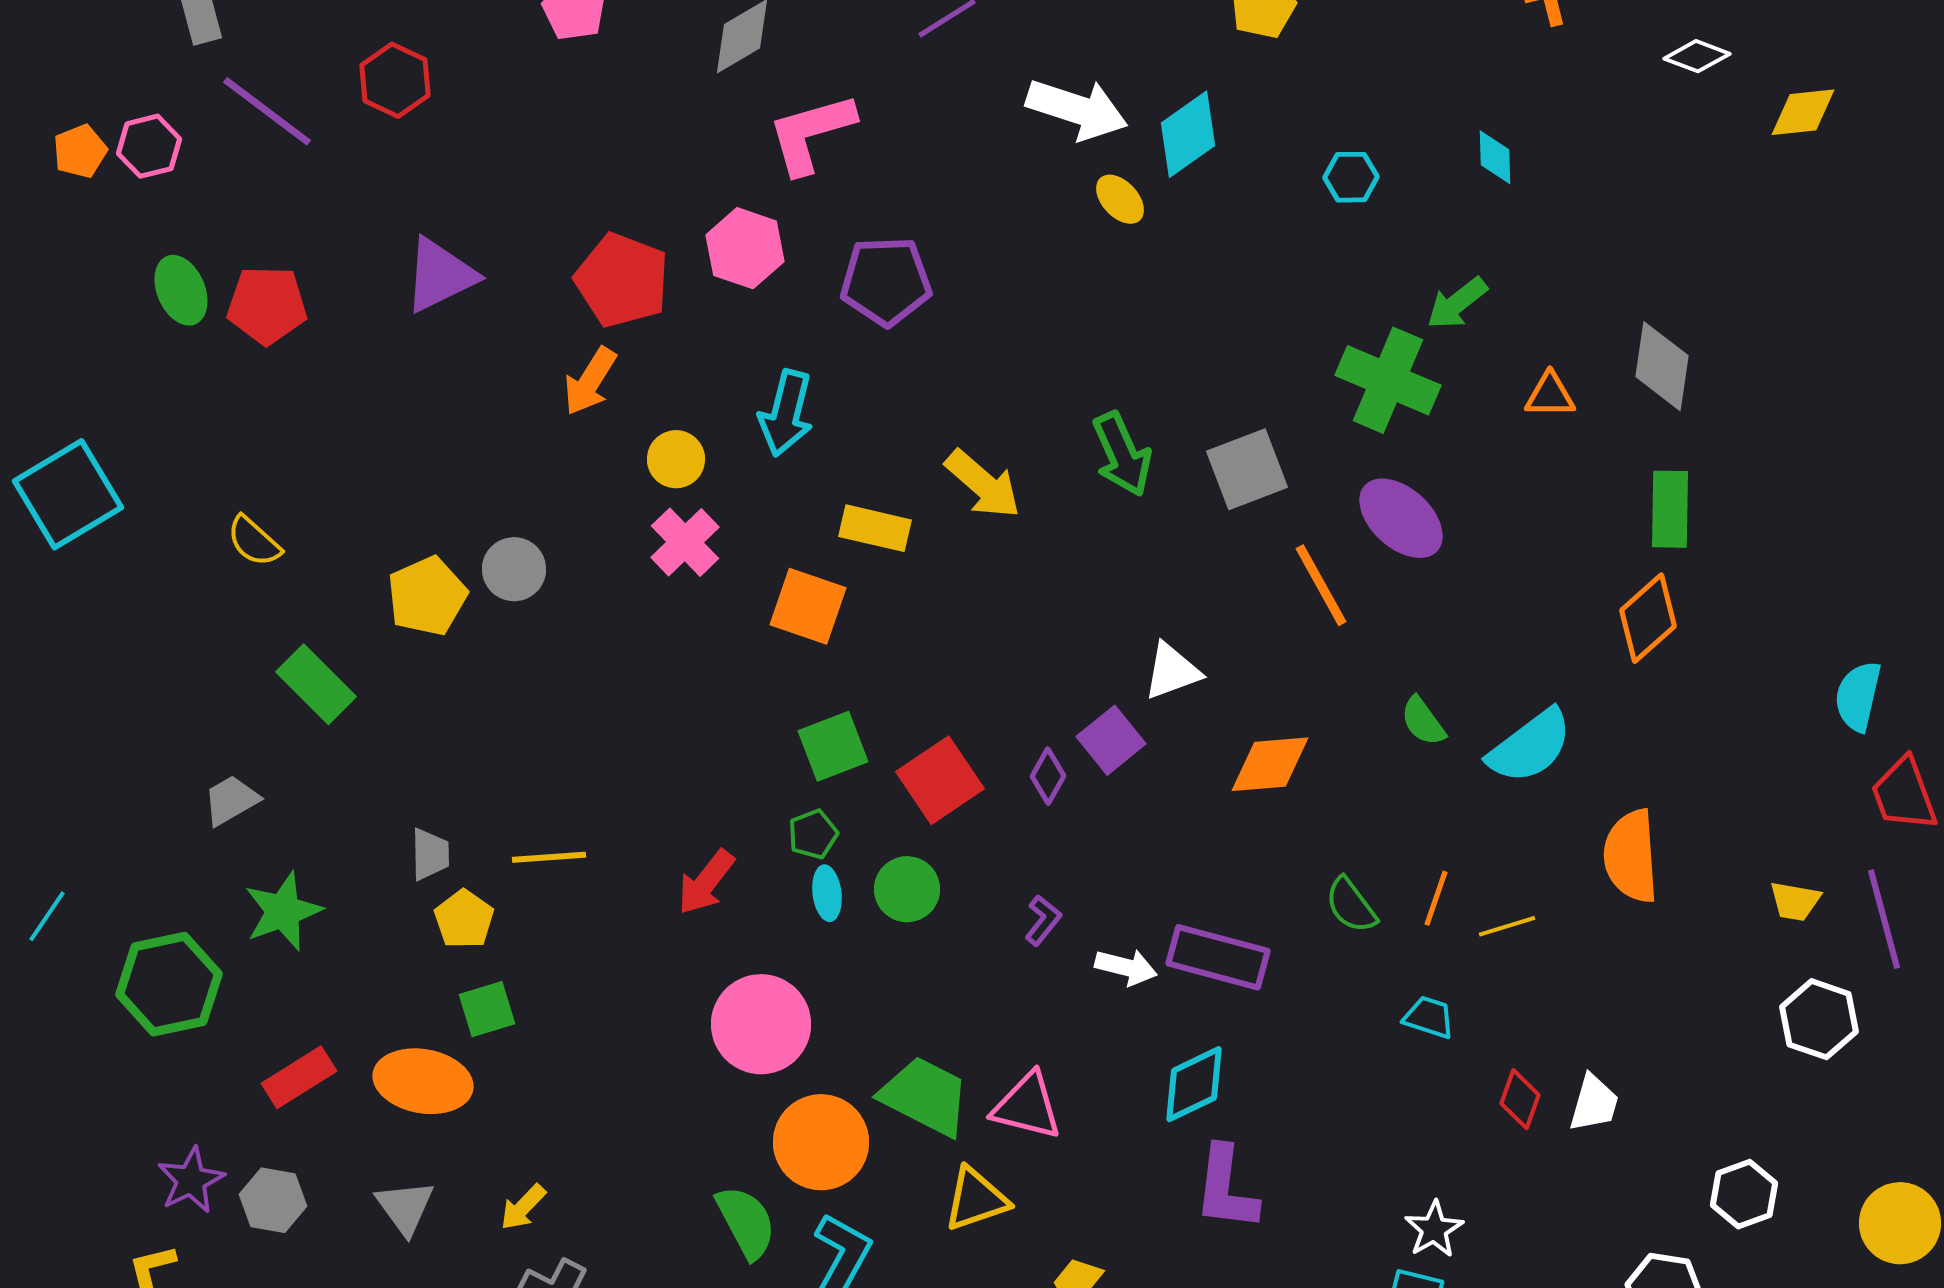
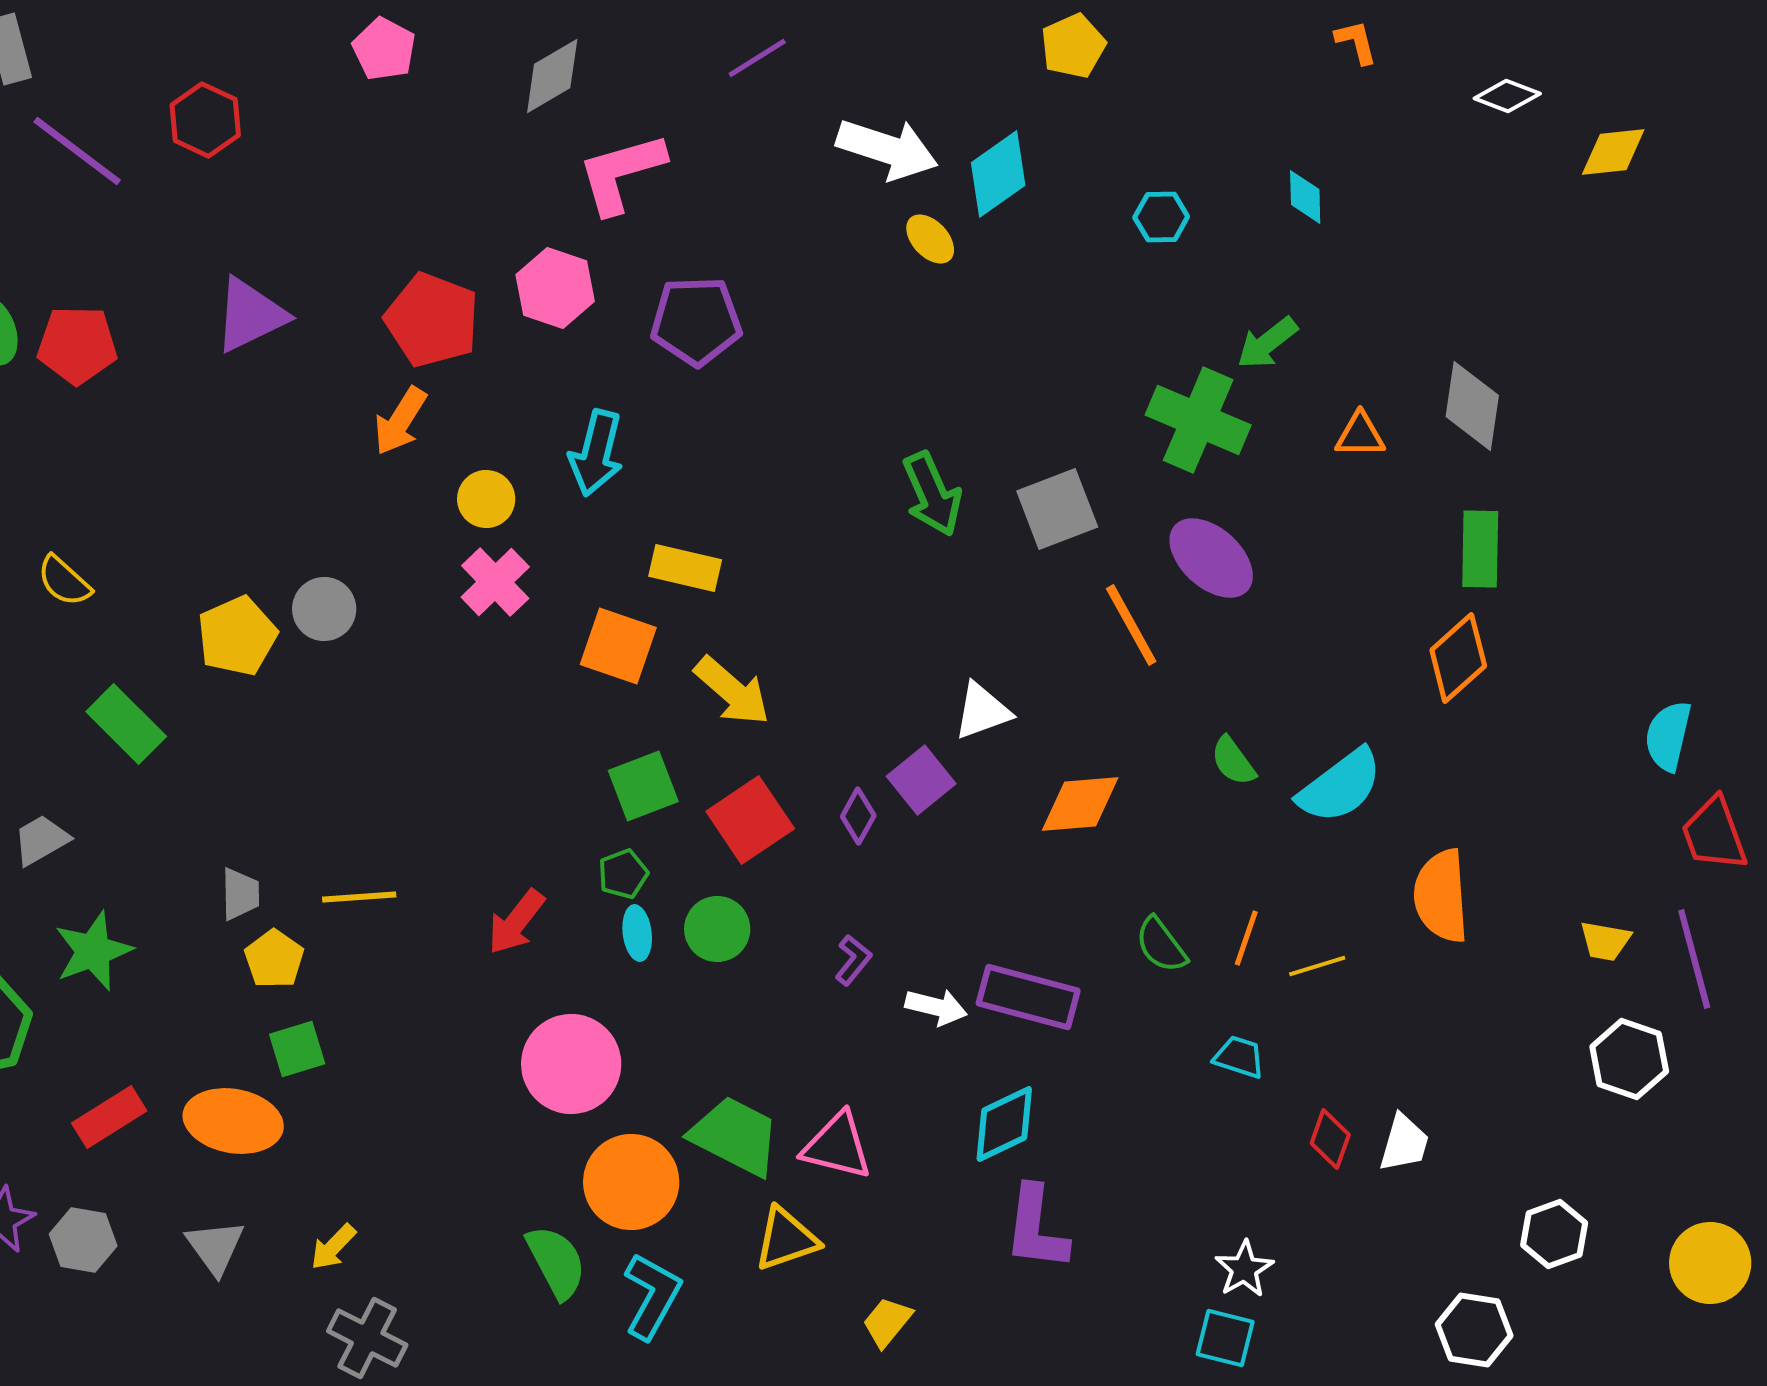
yellow arrow: (983, 484) -> (732, 691), moved

